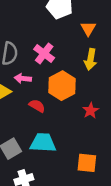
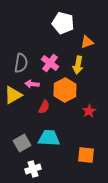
orange triangle: (88, 28) -> (87, 42), turned 40
yellow arrow: (91, 59) -> (78, 65), moved
red semicircle: (37, 106) -> (44, 107), turned 88

